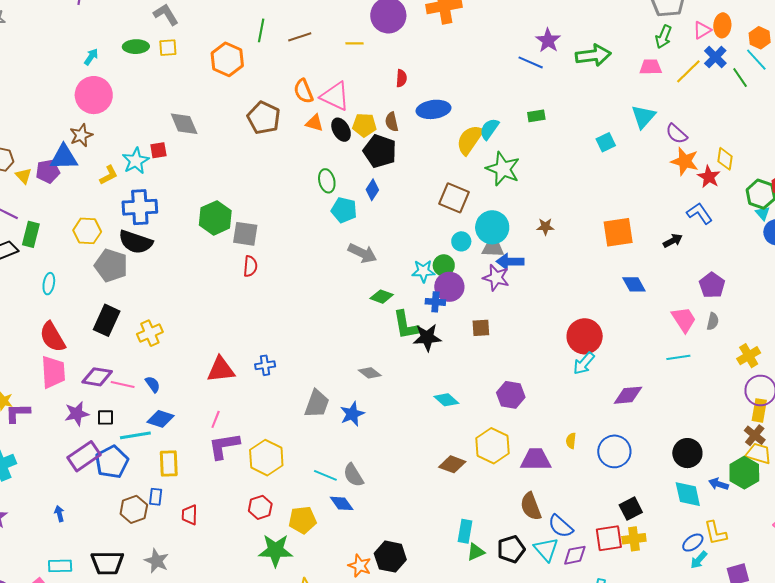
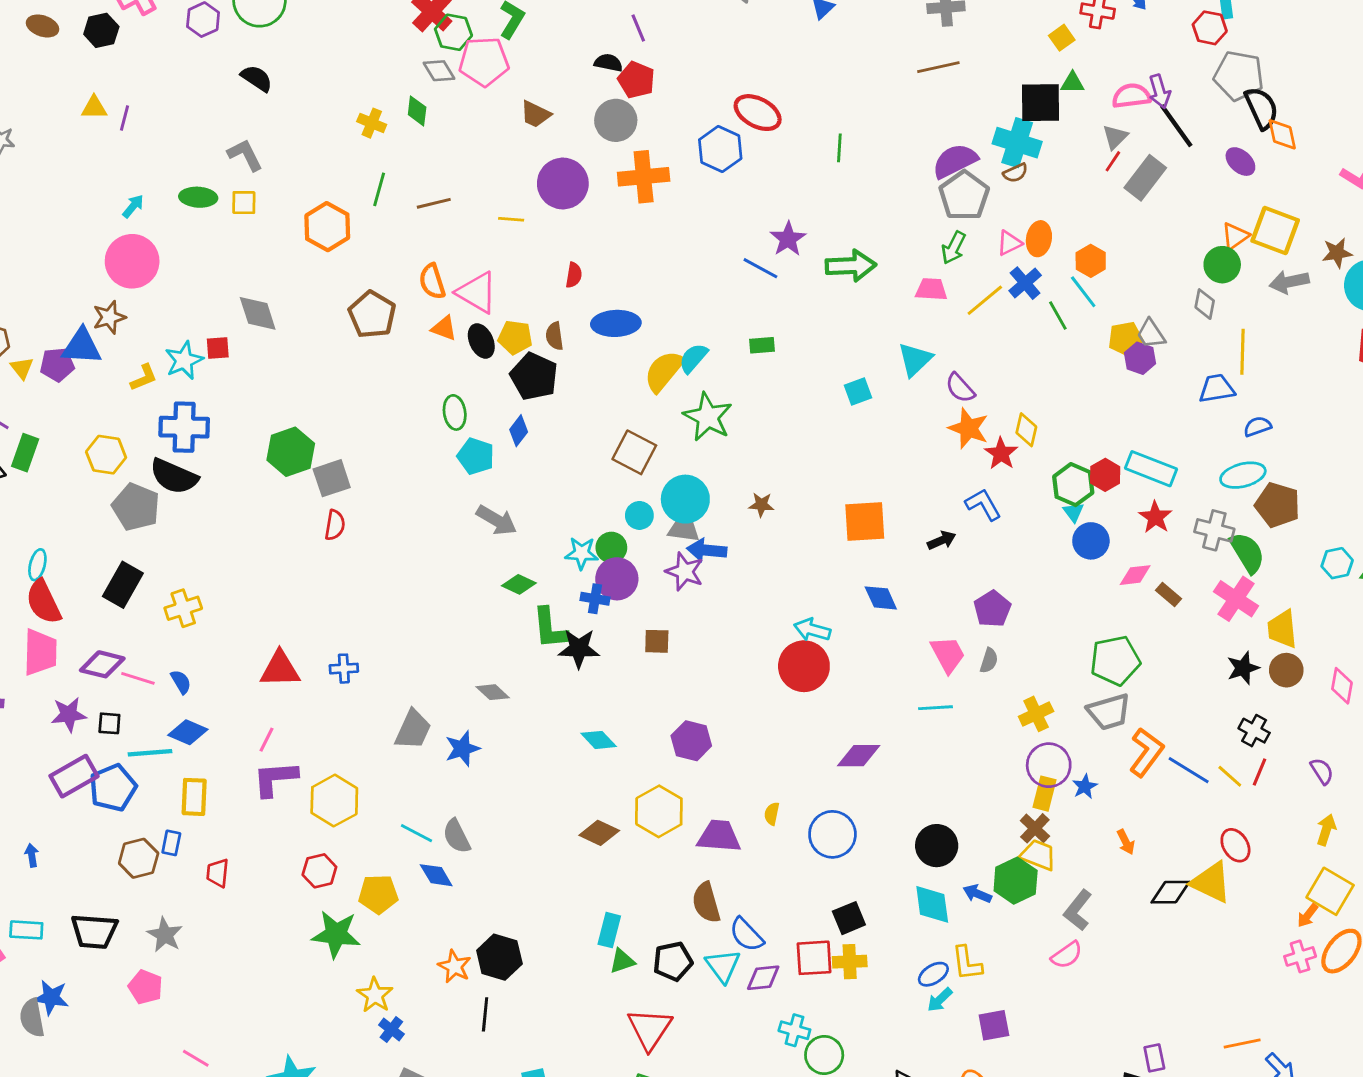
gray square: (245, 234) -> (332, 478), turned -32
cyan ellipse: (49, 284) -> (37, 565), moved
cyan arrow: (584, 363) -> (812, 630), moved, turned 60

